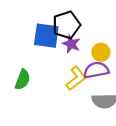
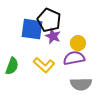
black pentagon: (66, 25) -> (49, 20), turned -30
yellow L-shape: (76, 78) -> (44, 65), moved, turned 80

